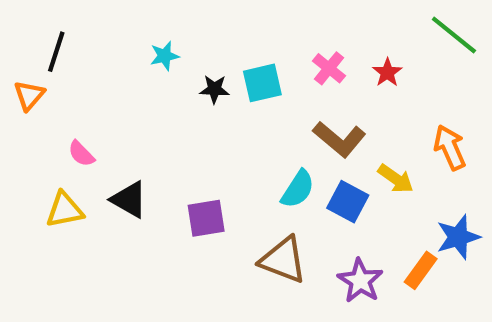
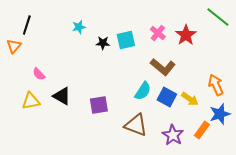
red star: (387, 73) -> (186, 35), size x1.5
orange arrow: (450, 147) -> (216, 85), moved
yellow arrow: (396, 179) -> (190, 99), moved

